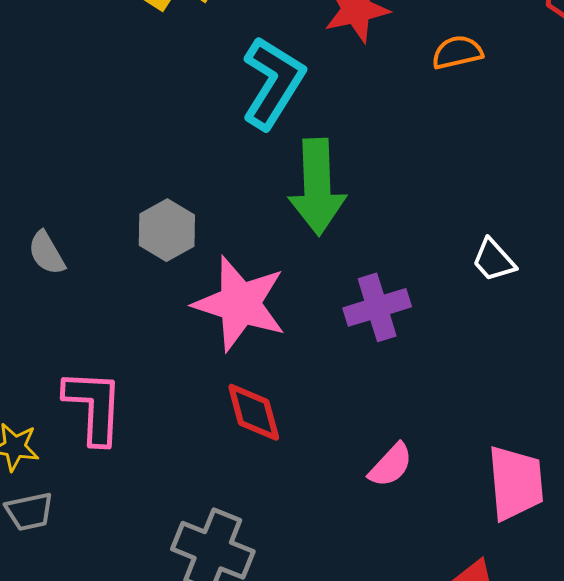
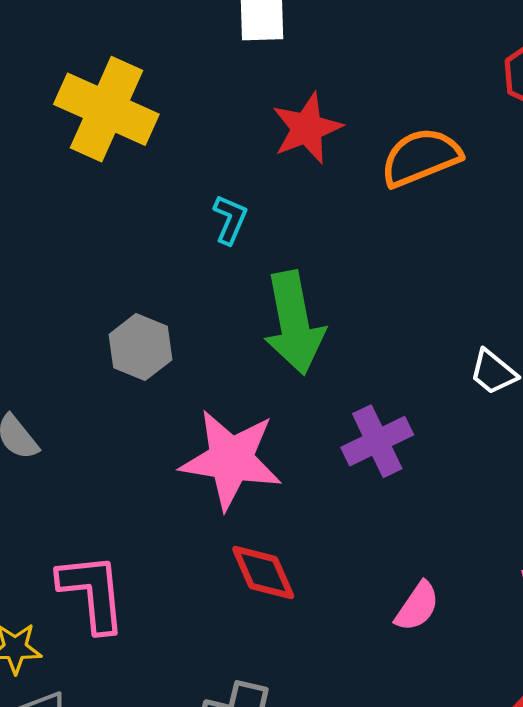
orange semicircle: (457, 52) -> (421, 157), size x1.5
cyan L-shape: (273, 83) -> (230, 219), size x0.5
gray hexagon: (167, 230) -> (141, 347), moved

